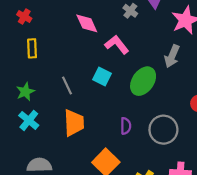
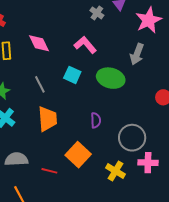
pink diamond: (87, 23) -> (39, 43), moved
green ellipse: (143, 81) -> (111, 78), turned 72
gray circle: (163, 130) -> (132, 138), moved

